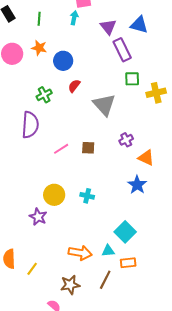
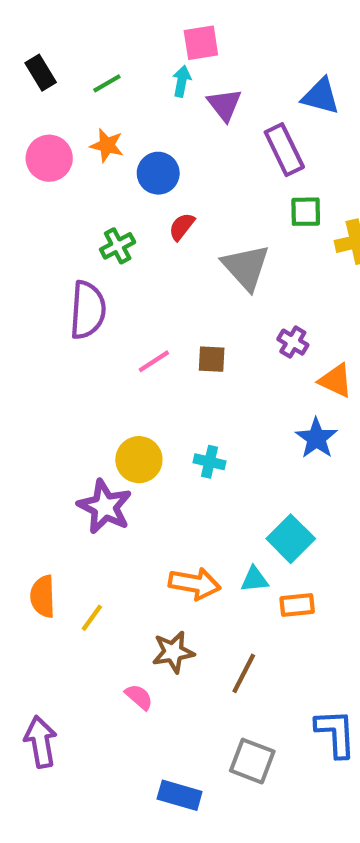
green line: (39, 19) -> (107, 83), turned 56
purple triangle: (108, 27) -> (224, 105), moved
purple cross: (126, 140) -> (293, 342), turned -32
purple star: (38, 217) -> (105, 507), size x1.4
brown line: (105, 280) -> (244, 673), moved

